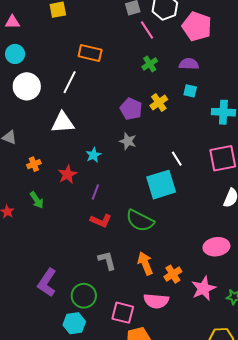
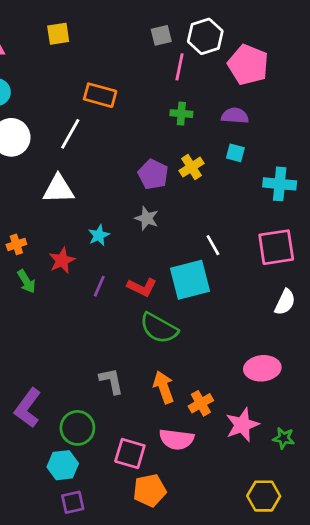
pink line: (147, 30) -> (179, 67), turned 42
green cross: (150, 64) -> (181, 114), turned 35
green arrow: (37, 200) -> (26, 281), moved
red L-shape: (101, 221) -> (142, 287), moved

